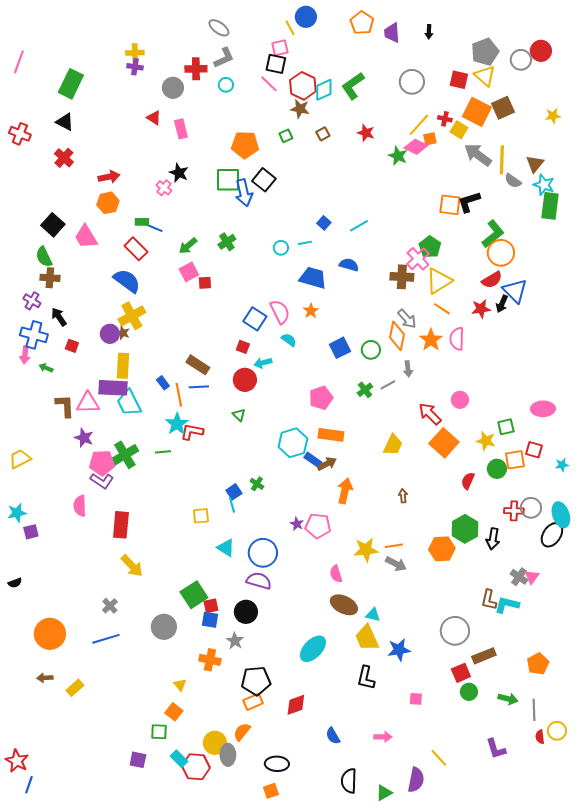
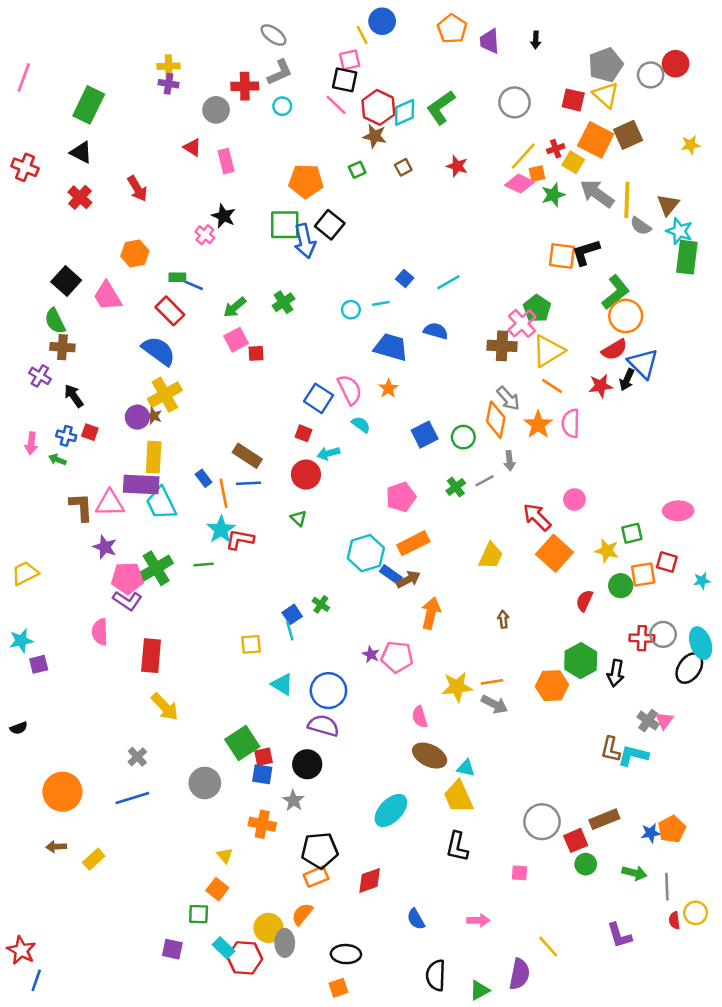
red cross: (445, 119) -> (556, 149), turned -32
green star: (398, 156) -> (553, 195), moved, turned 30
red arrow: (109, 177) -> (137, 189), moved, turned 70
blue cross: (34, 335) -> (66, 436), moved, size x0.6
orange rectangle: (331, 435) -> (413, 543), turned -35
gray circle: (455, 631) -> (542, 822), moved
blue star: (399, 650) -> (651, 833), moved, size x0.7

